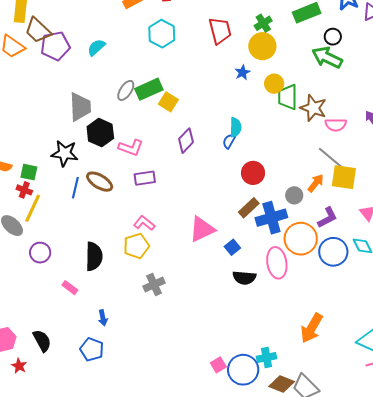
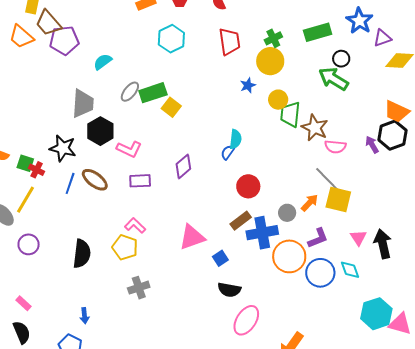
cyan semicircle: (96, 47) -> (103, 62), moved
purple diamond: (186, 141) -> (183, 166), moved
red cross: (24, 190) -> (37, 170), moved
yellow pentagon: (136, 246) -> (125, 247), turned 30
pink ellipse: (277, 263) -> (246, 320), moved, turned 36
pink rectangle: (70, 288) -> (24, 303), moved

